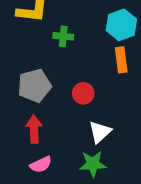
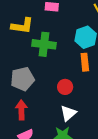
green cross: (63, 36) -> (44, 44), size x1.6
red circle: (83, 93) -> (65, 87), moved

